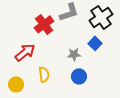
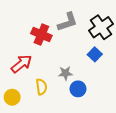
red cross: (44, 24) -> (41, 35), turned -30
gray star: (74, 54) -> (65, 73), moved

